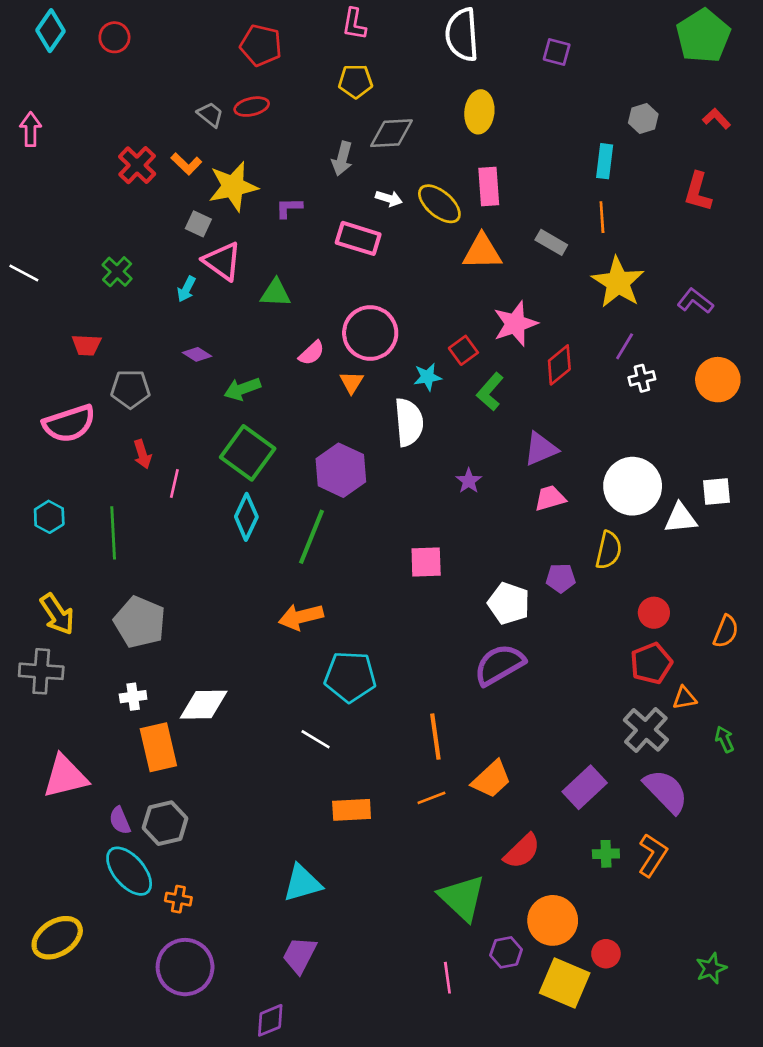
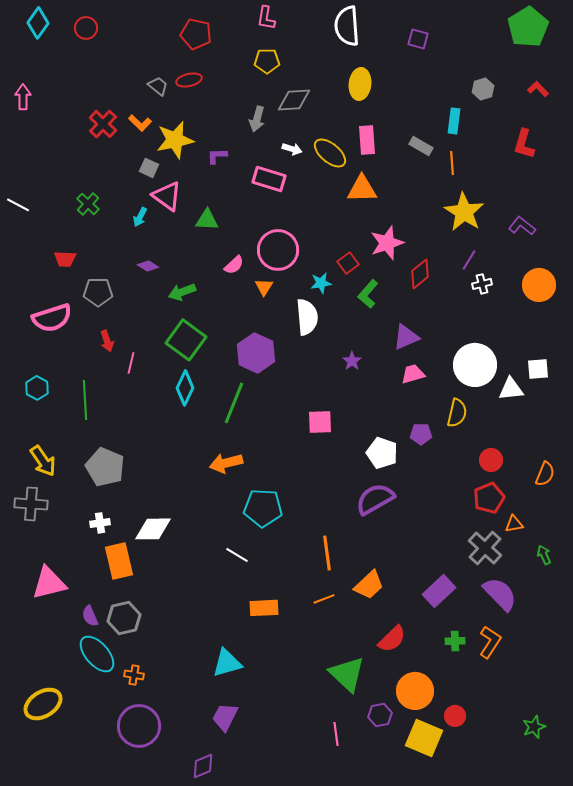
gray rectangle: (551, 242) -> (421, 146), moved

